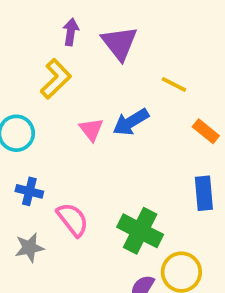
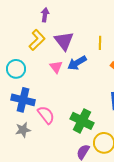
purple triangle: (119, 43) -> (64, 41), moved
yellow line: (174, 84) -> (100, 43), turned 64
blue cross: (29, 191) -> (23, 100), size x1.6

